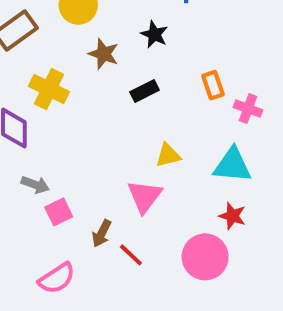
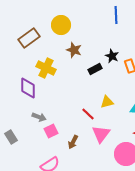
black star: (154, 34) -> (112, 56), moved
pink triangle: (145, 196) -> (101, 134), moved
red line: (131, 255) -> (88, 114), moved

